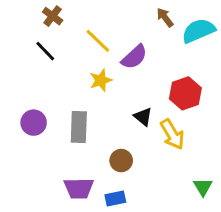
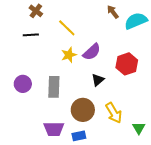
black line: (45, 51) -> (31, 35), turned -49
purple semicircle: (134, 57) -> (92, 52), moved
black triangle: (143, 117) -> (98, 80), turned 40
yellow arrow: (172, 134) -> (114, 113), moved
brown circle: (121, 161) -> (83, 110), size x1.5

